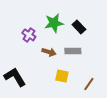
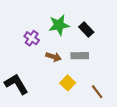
yellow square: (62, 76) -> (68, 83), turned 32
brown line: (89, 84) -> (97, 92), turned -72

